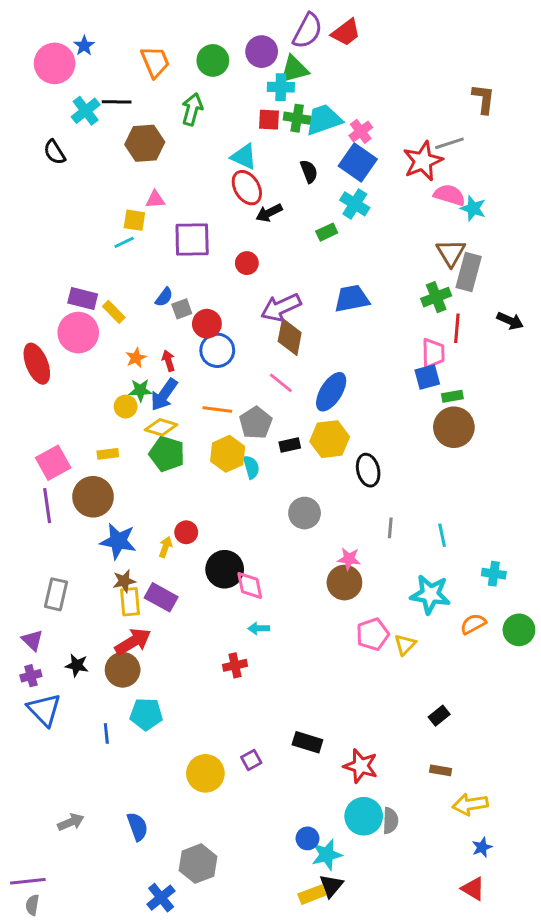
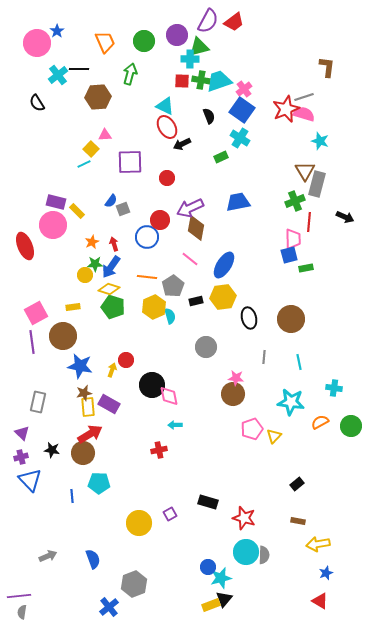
pink semicircle: (449, 195) -> (304, 114), moved
yellow square: (134, 220) -> (91, 149), turned 35
red circle: (207, 324) -> (160, 220), moved
brown circle: (454, 427) -> (291, 319), moved

